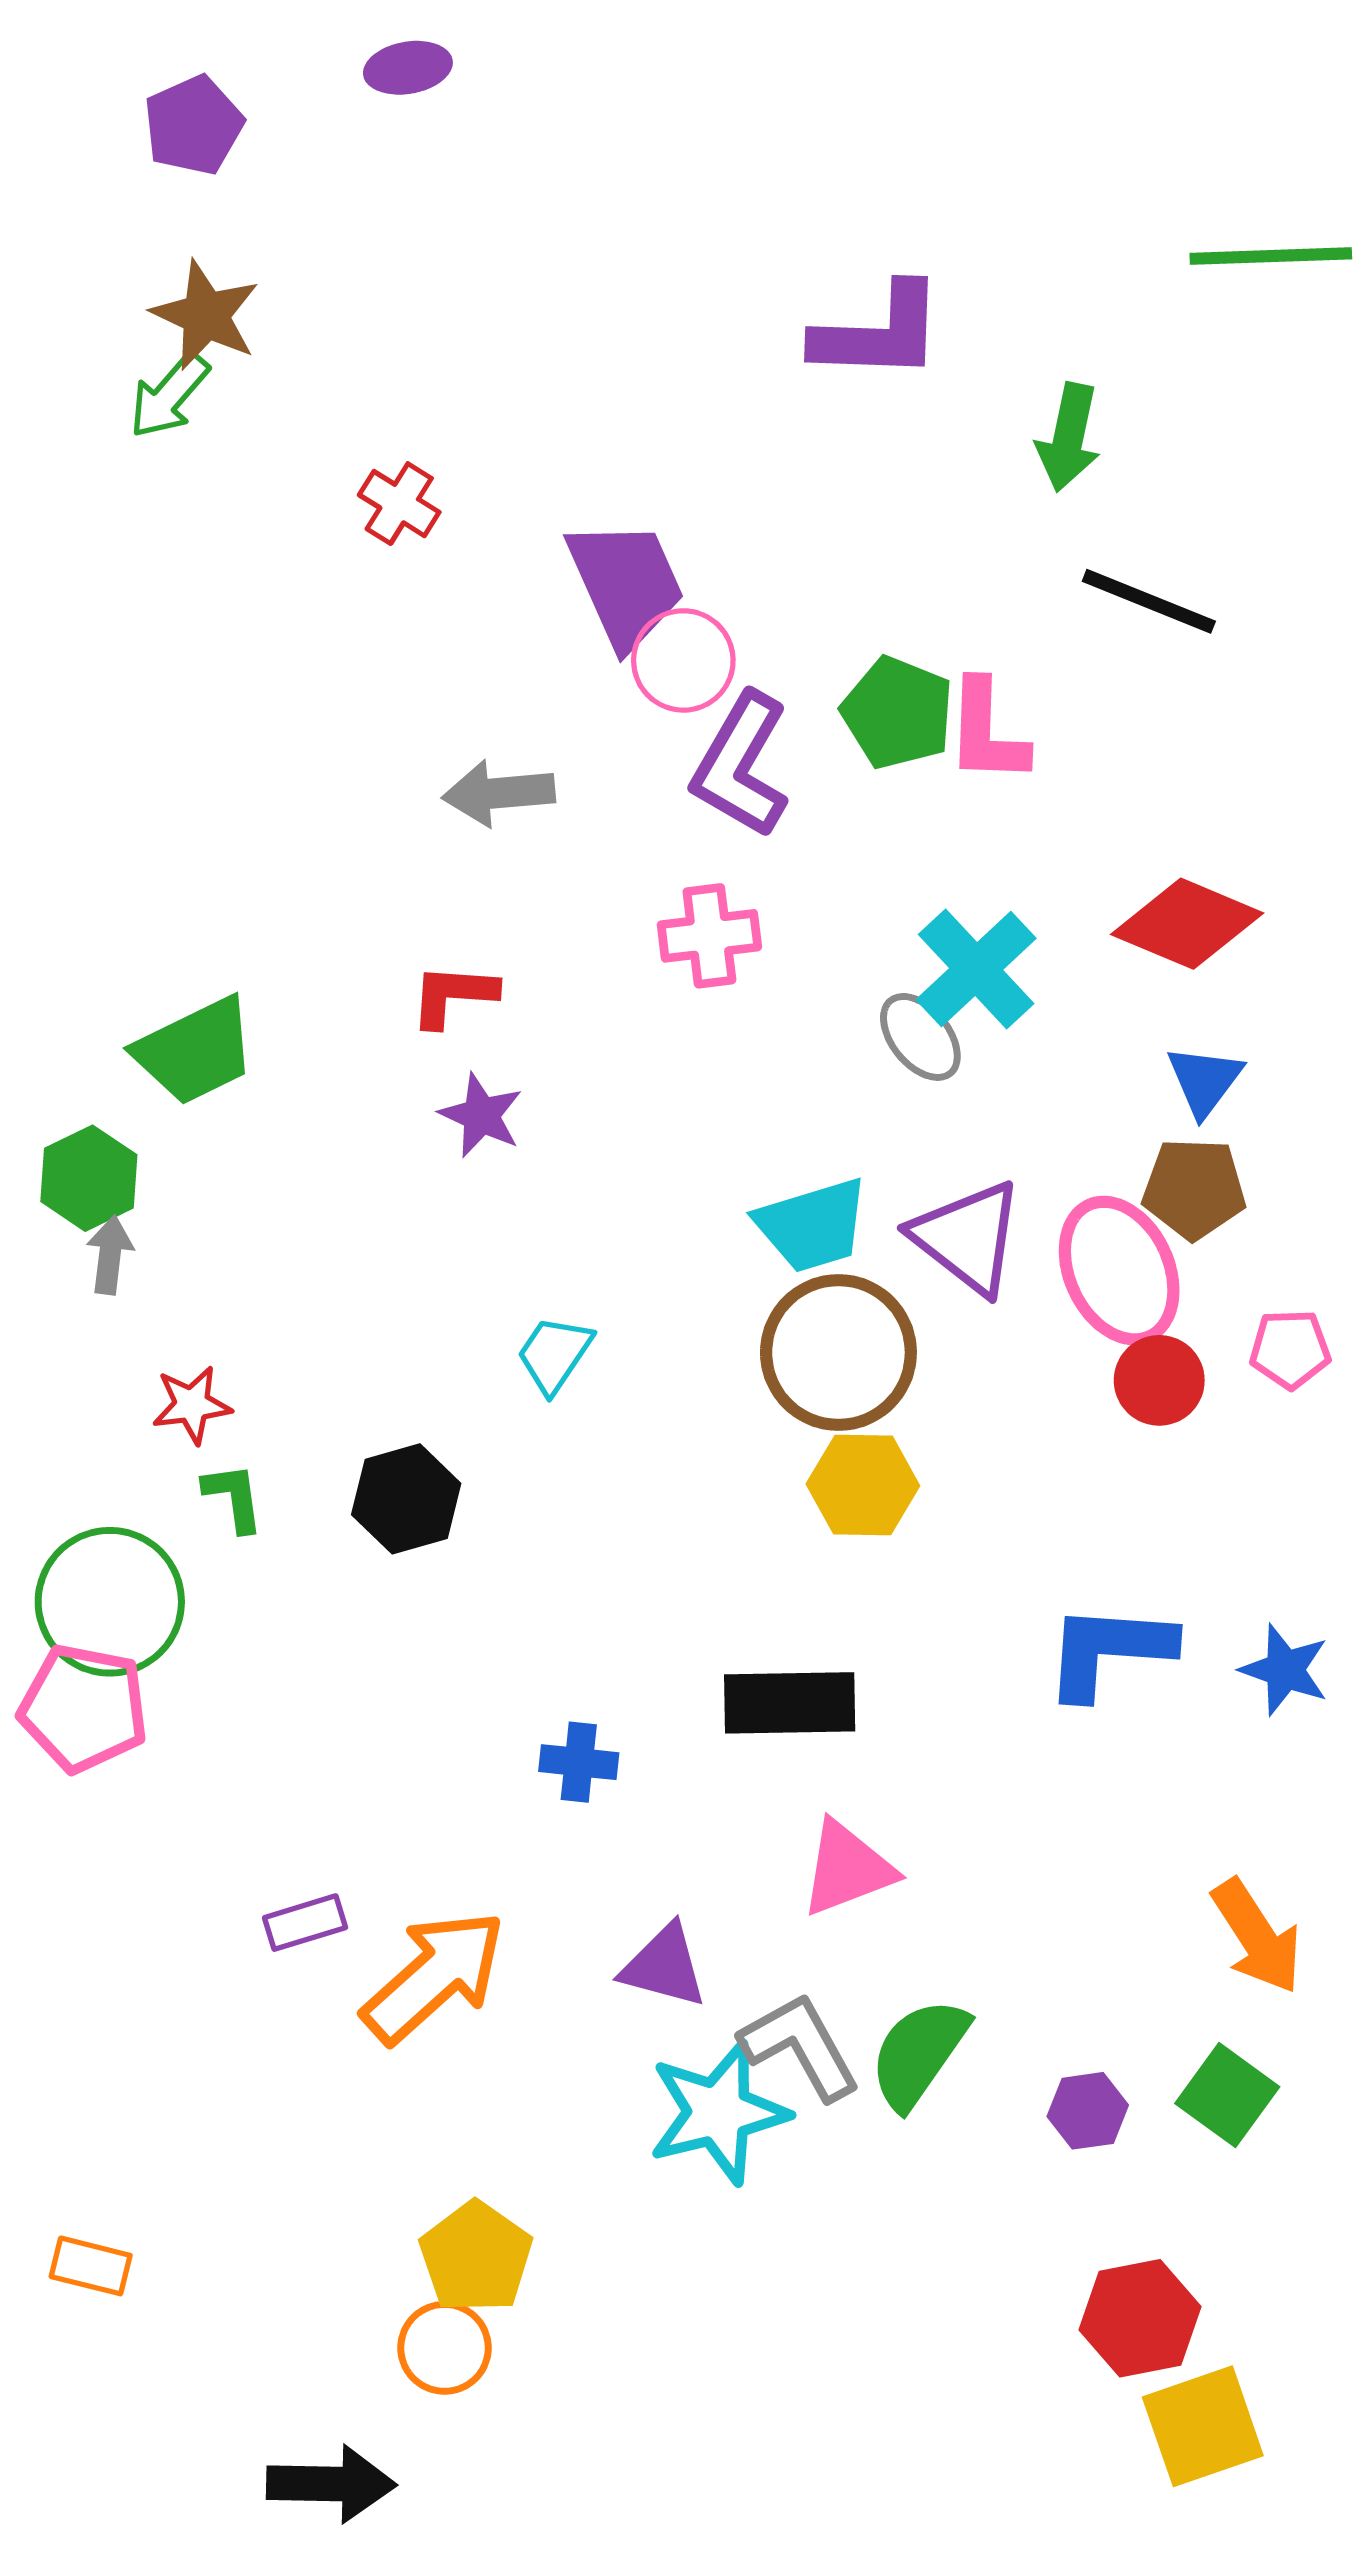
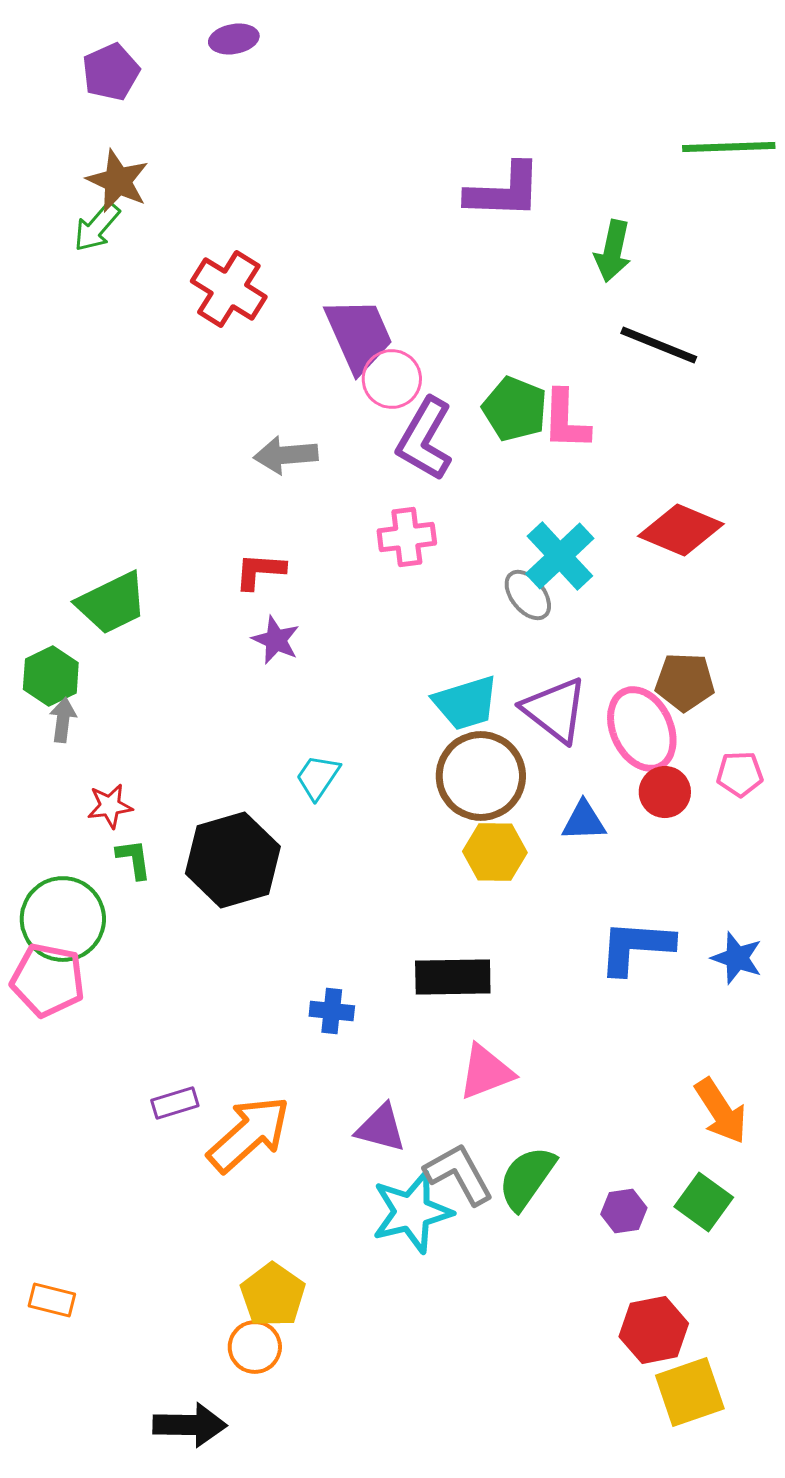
red cross: (399, 504) -> (229, 289), size x1.6
blue triangle: (1205, 1081) -> (584, 821), moved, turned 51
black hexagon: (406, 1499) -> (233, 860), size x1.5

